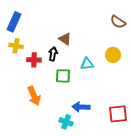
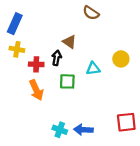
brown semicircle: (118, 22) -> (91, 13), moved
orange arrow: (34, 96) -> (36, 90), moved
blue arrow: (81, 107) -> (83, 130), moved
cyan cross: (66, 122) -> (60, 130), moved

